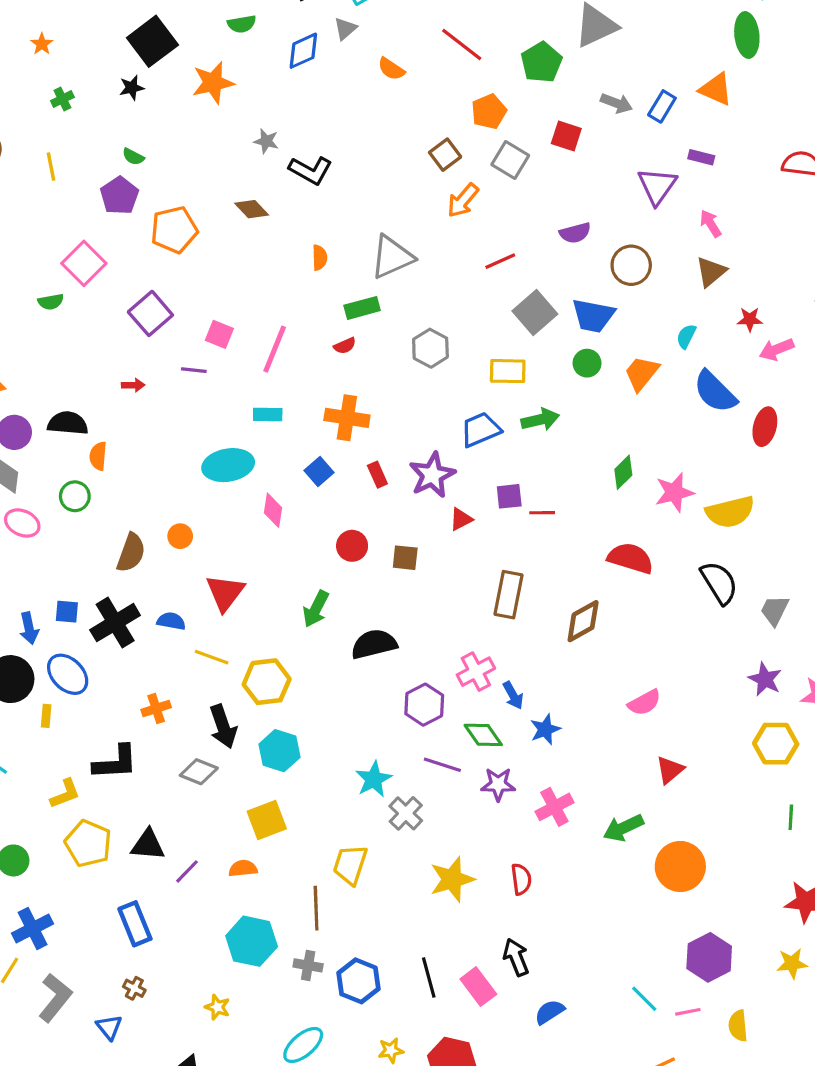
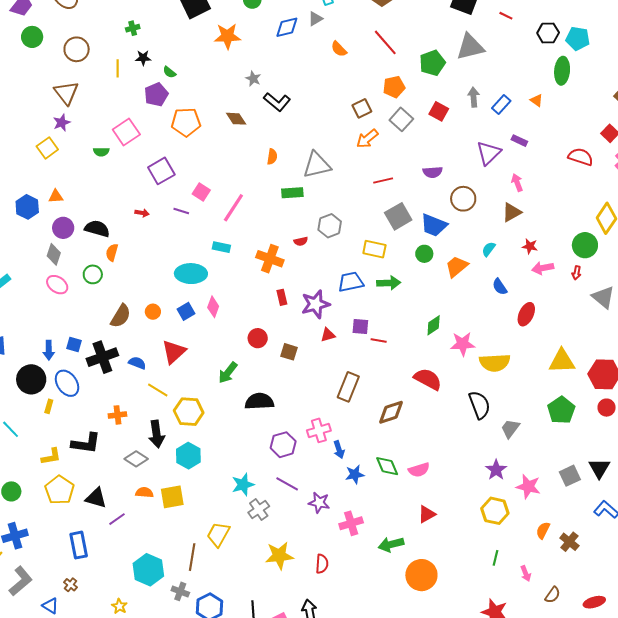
black star: (132, 88) -> (143, 58), moved
orange triangle: (716, 89) -> (536, 100), size x0.6
gray arrow: (616, 103) -> (474, 97), turned -126
red semicircle: (345, 346) -> (301, 241), moved
blue semicircle: (715, 392) -> (500, 287), size x0.6
blue square: (319, 472) -> (186, 311), moved
green diamond: (483, 735) -> (387, 466), moved
orange semicircle: (243, 868) -> (144, 492), moved
blue triangle: (109, 1027) -> (50, 606), turned -30

